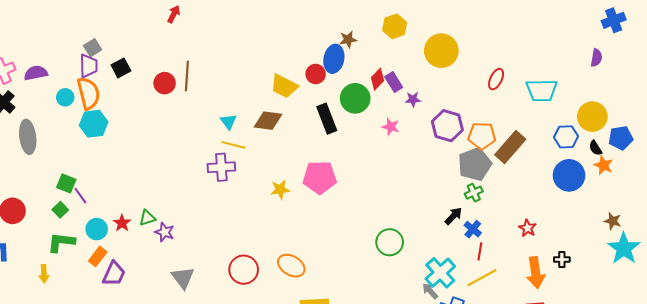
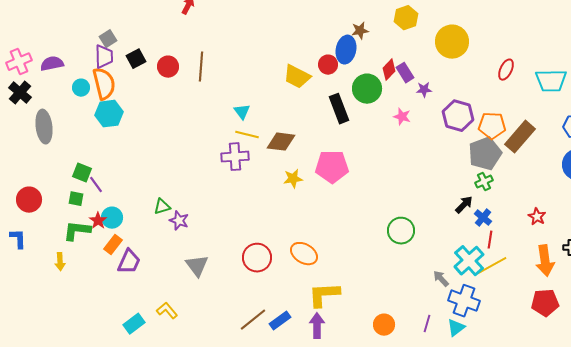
red circle: (165, 83) -> (168, 67), moved
brown diamond: (268, 121) -> (281, 142), moved
green square: (60, 210) -> (76, 199), turned -35
red star: (122, 223) -> (98, 221), moved
cyan cross: (440, 273) -> (469, 261), moved

